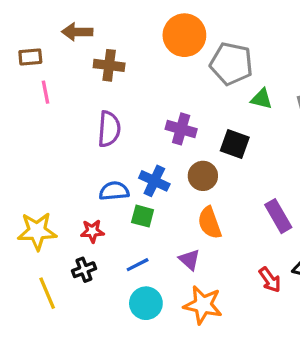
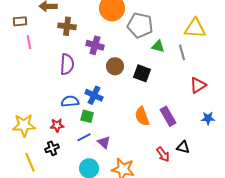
purple cross: (181, 129) -> (95, 45), moved
brown circle: (203, 176) -> (115, 66), moved
orange semicircle: (210, 223) -> (142, 116), moved
purple triangle: (189, 260) -> (104, 142), moved
blue line: (138, 265) -> (84, 137), moved

